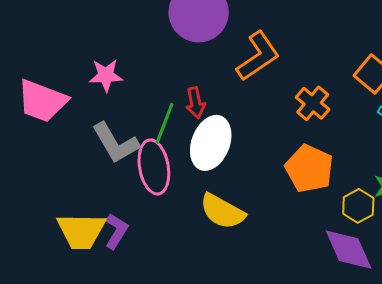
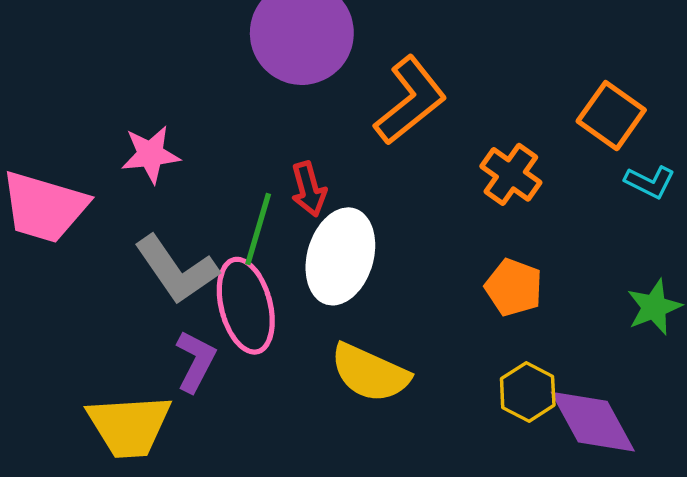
orange pentagon: (309, 169) -> (514, 287), size x0.7
yellow hexagon: (358, 206) -> (528, 392), moved
purple L-shape: (116, 231) -> (196, 361), moved

